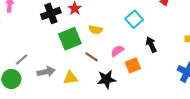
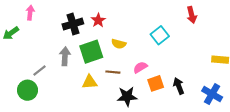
black arrow: (151, 45) -> (179, 86), moved
brown line: (92, 57) -> (113, 72), turned -32
gray arrow: (46, 72) -> (65, 56), moved, turned -78
yellow triangle: (70, 78) -> (90, 82), moved

